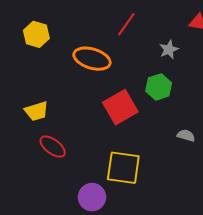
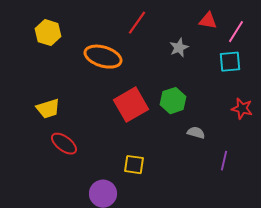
green hexagon: (159, 87) -> (173, 101), moved
yellow square: (123, 168) -> (134, 165), size x0.6

